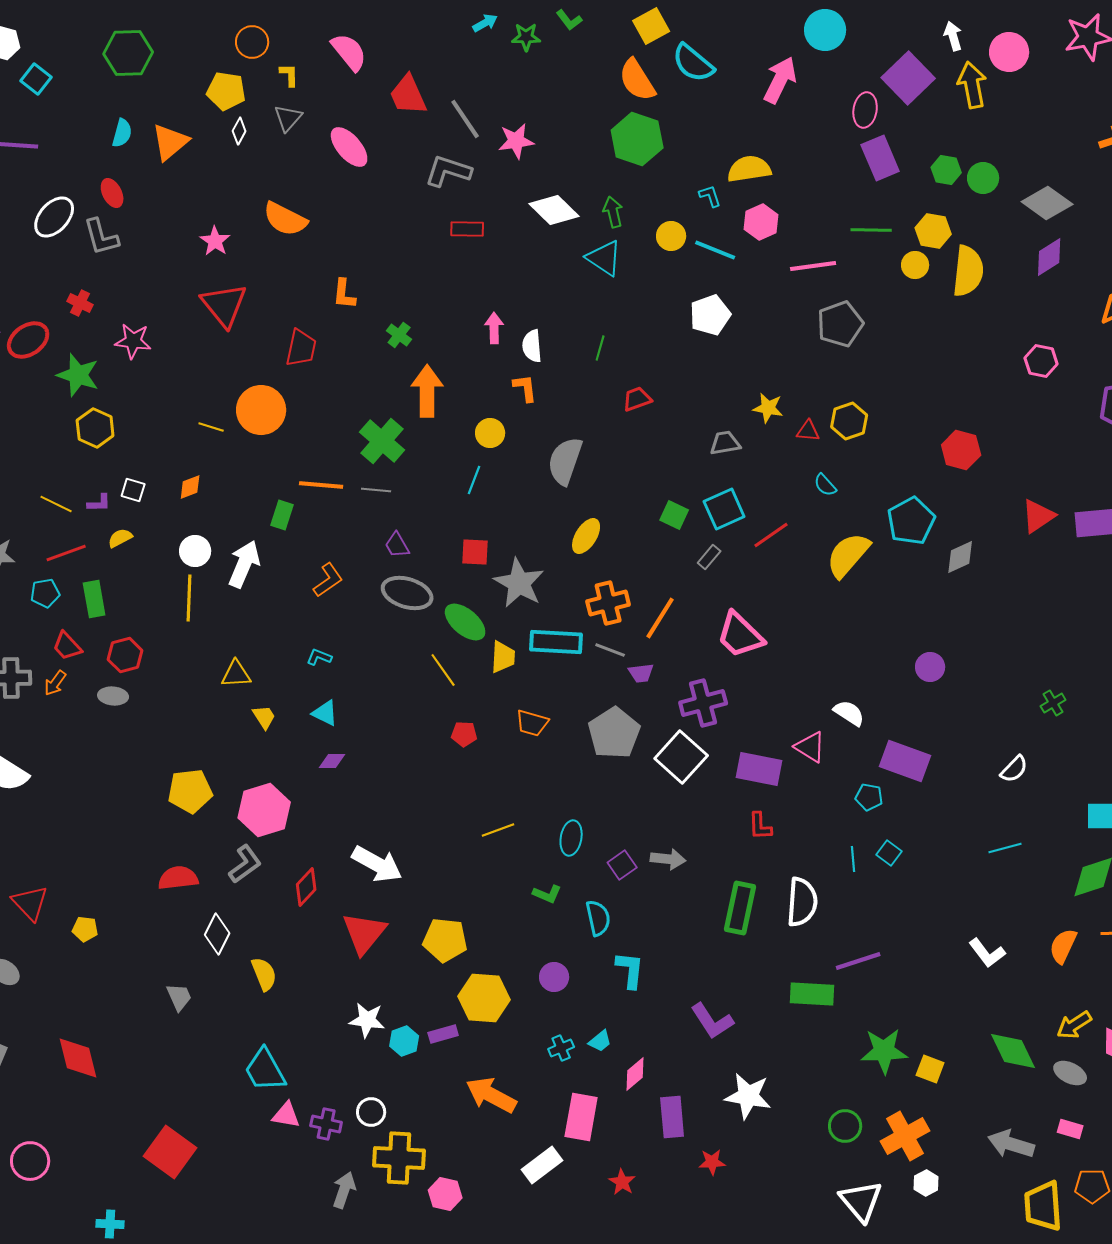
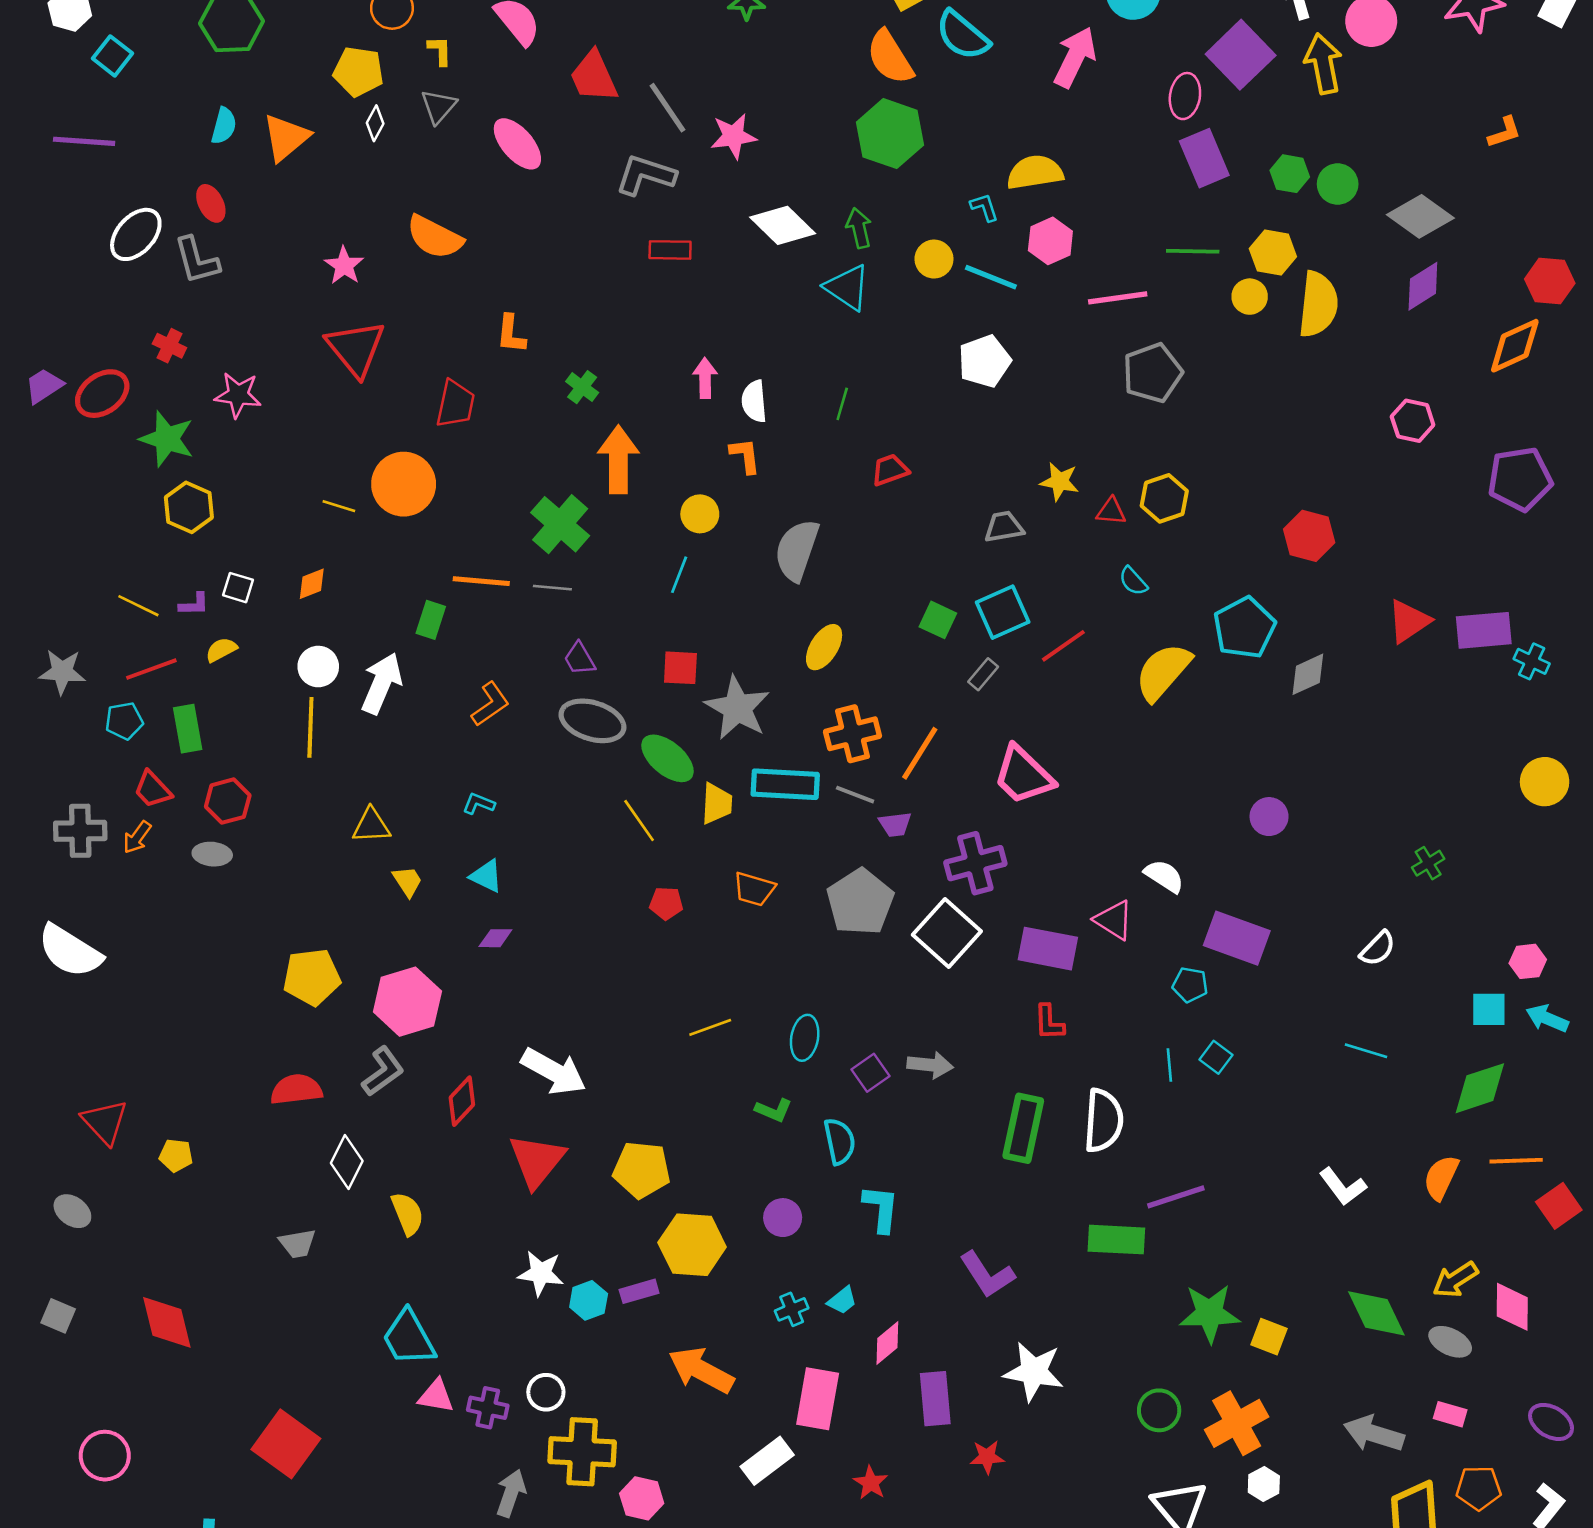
cyan line: (1005, 848) -> (1366, 1051), turned 32
gray trapezoid: (179, 997) -> (298, 1243), turned 104

